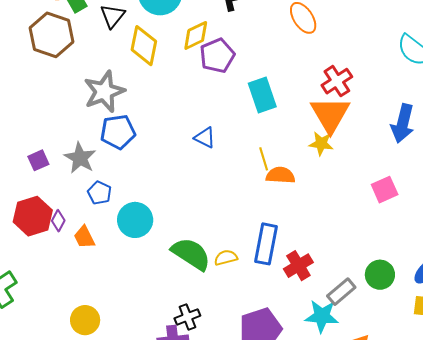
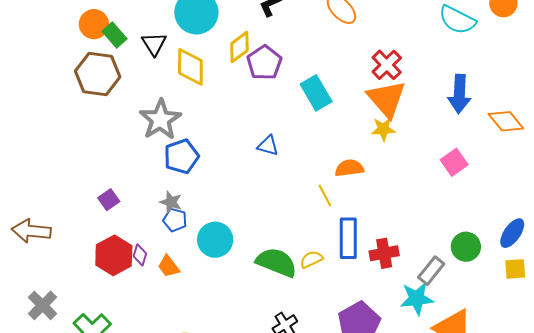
gray star: (80, 158) -> (171, 202), moved, size x0.7
yellow line: (264, 159) -> (325, 196), moved
red cross: (298, 266) -> (384, 253), turned 32

